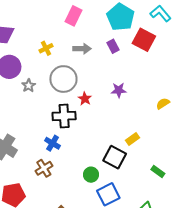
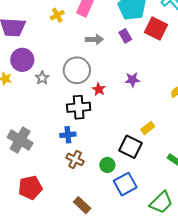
yellow cross: (46, 48) -> (57, 15), moved
blue cross: (53, 143) -> (68, 135), turned -35
brown cross: (44, 168) -> (75, 159), moved, turned -30

